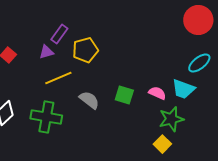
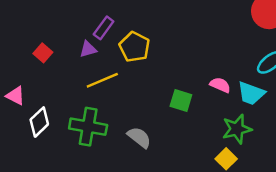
yellow pentagon: (85, 50) -> (134, 47), turned -30
pink semicircle: (157, 93) -> (220, 85), moved
gray semicircle: (89, 100) -> (139, 137), moved

